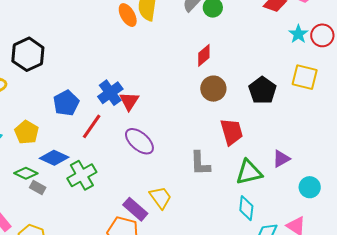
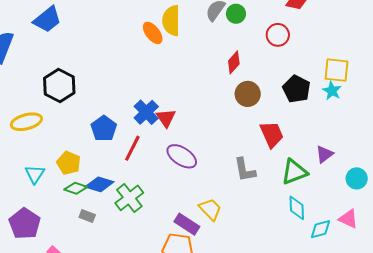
cyan star: (298, 34) -> (332, 91), moved
red circle: (322, 35) -> (278, 35), moved
green diamond: (26, 173) -> (76, 188), moved

